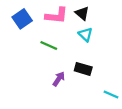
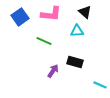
black triangle: (82, 13) -> (85, 12), moved
cyan triangle: (85, 34) -> (77, 31), turned -48

